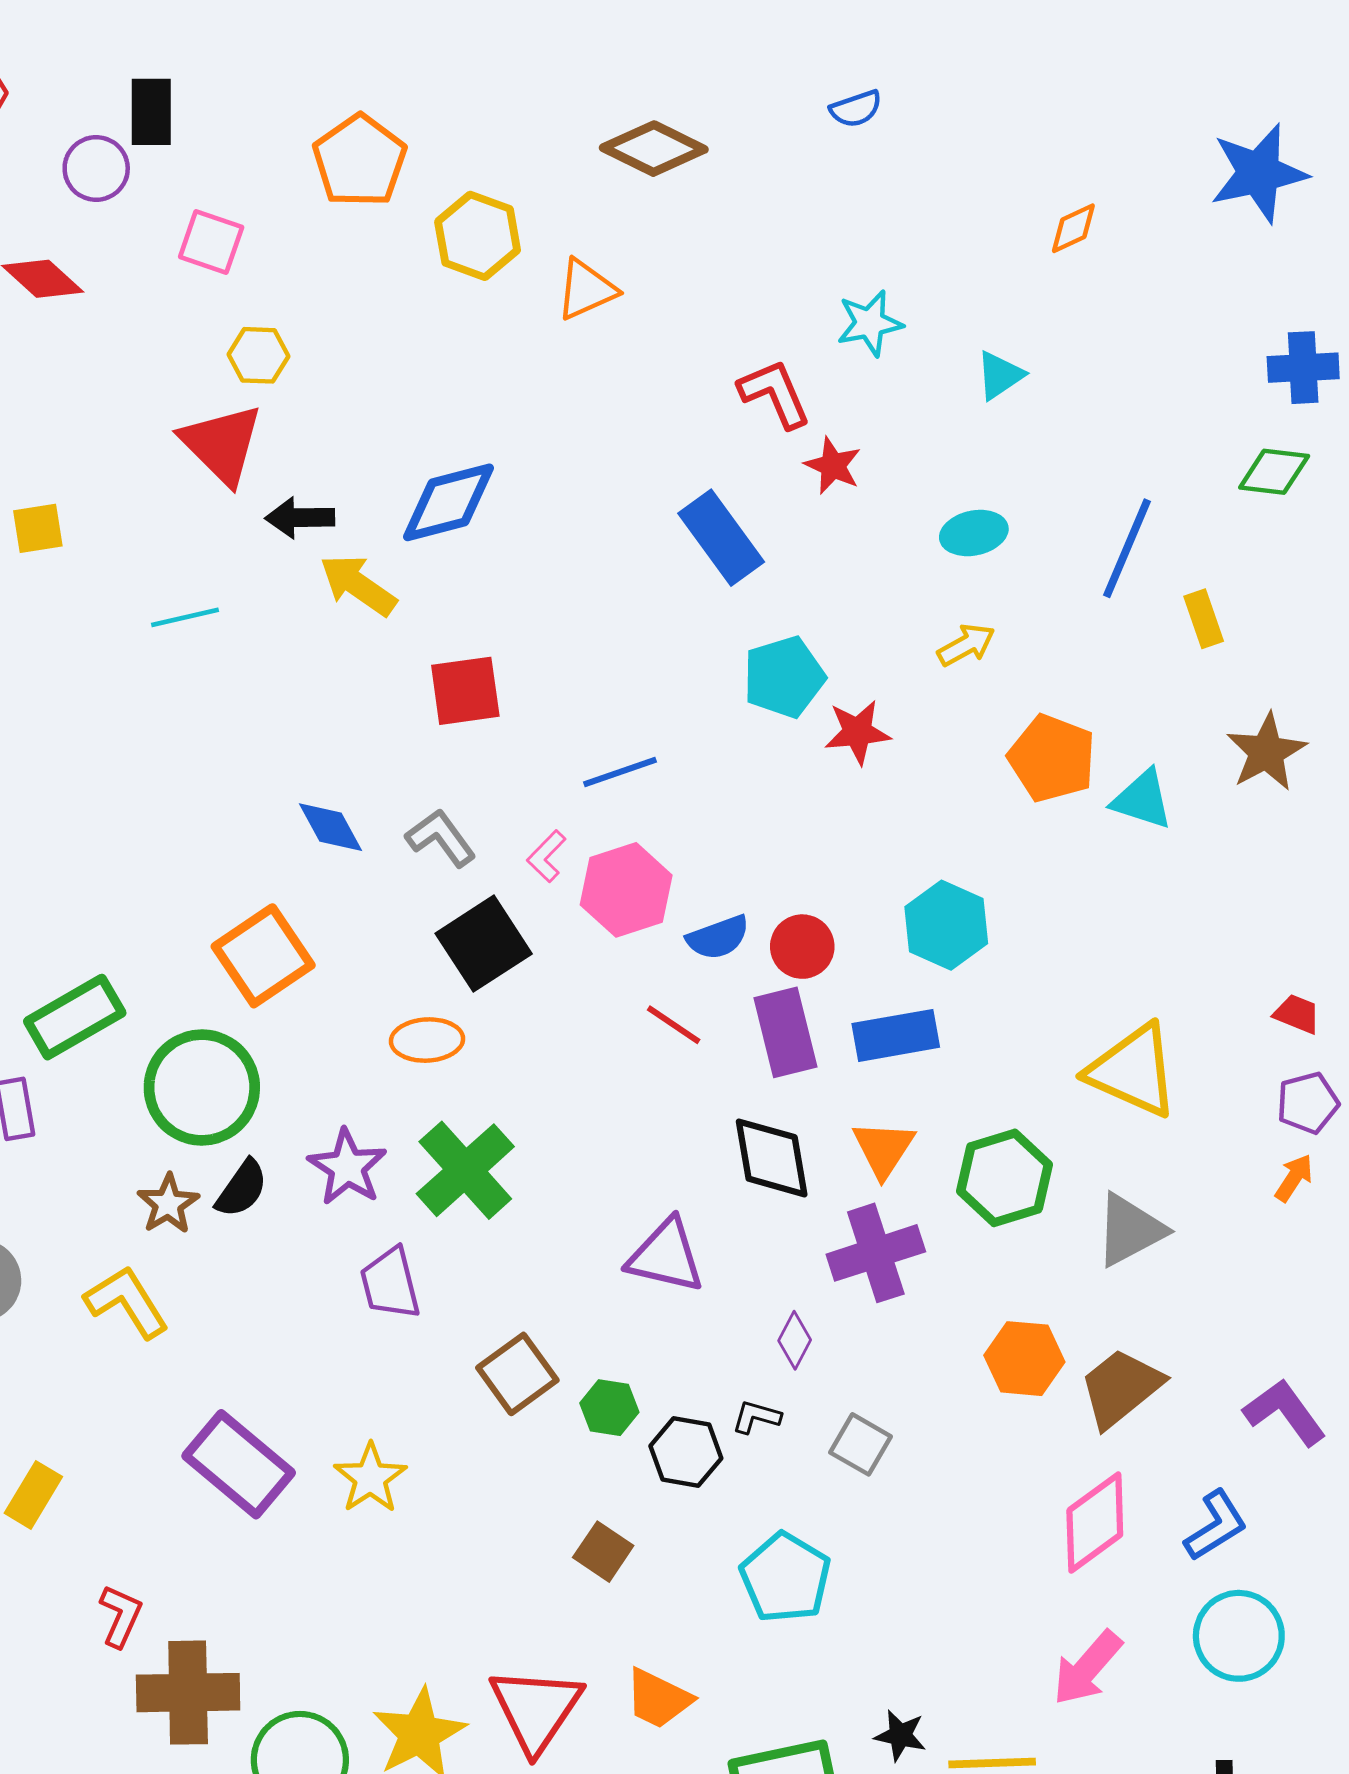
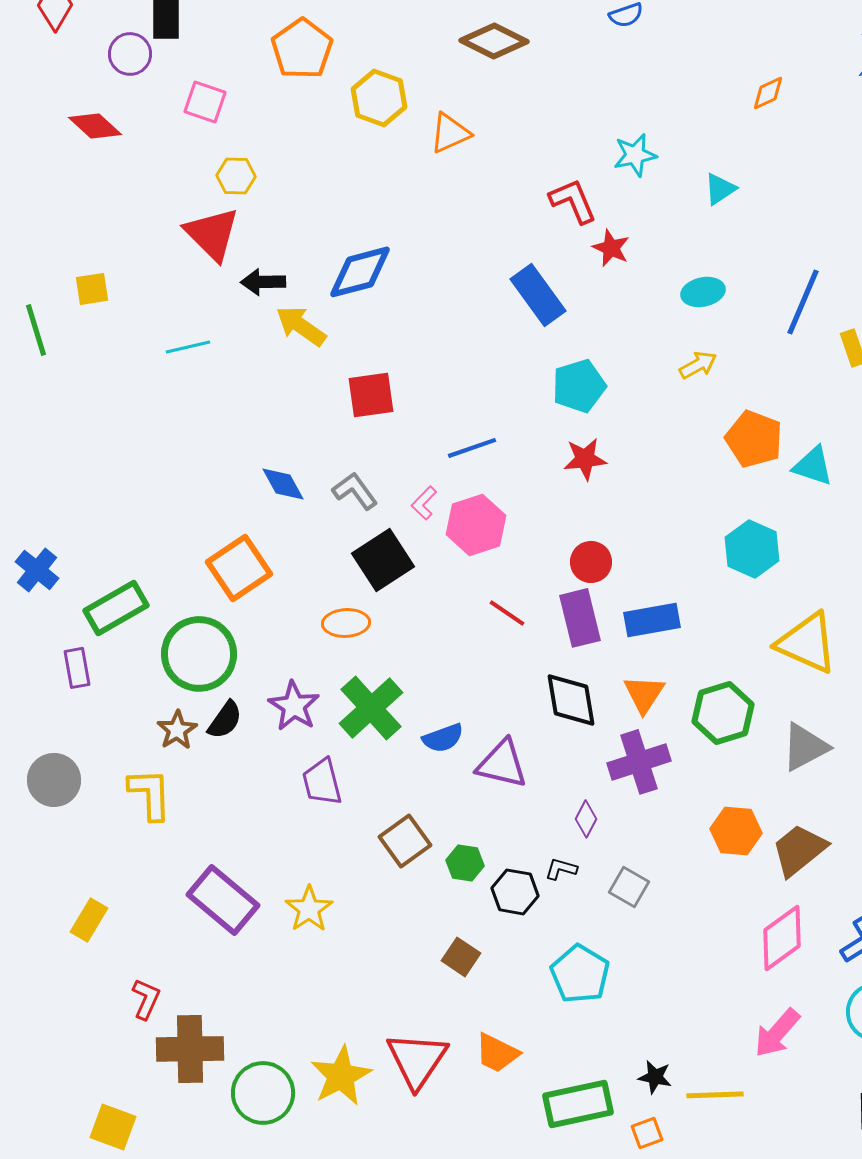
red star: (857, 732) -> (585, 459), moved
cyan hexagon: (946, 925) -> (752, 549), moved
blue semicircle: (718, 937) -> (443, 738), moved
yellow L-shape: (127, 1302) -> (150, 794), turned 30

